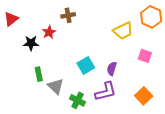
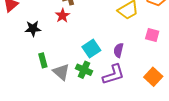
red star: (49, 32) -> (62, 16), moved
green cross: (78, 100) -> (84, 70), moved

